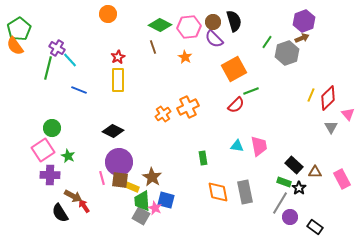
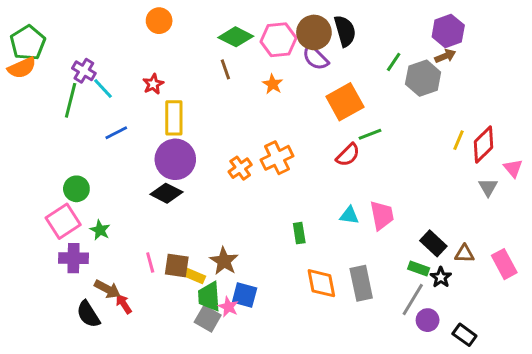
brown circle: (213, 22) -> (314, 32), size x1.5
orange semicircle: (15, 46) -> (22, 68), turned -78
red star: (118, 57) -> (153, 84), moved
blue line: (79, 90) -> (116, 133), turned -49
purple circle: (119, 162) -> (175, 159), moved

